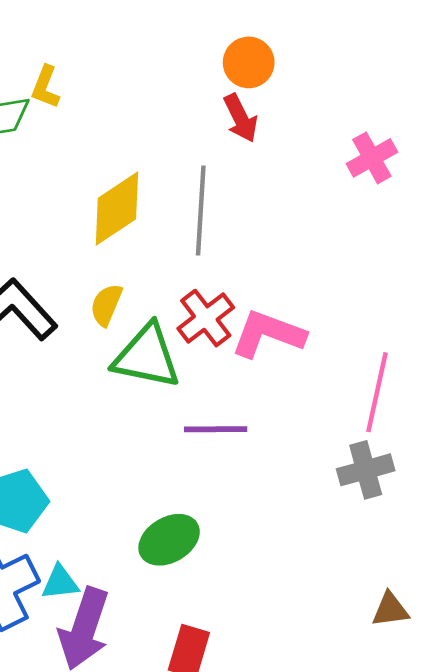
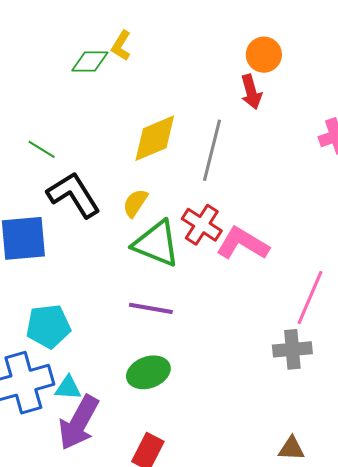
red cross: (206, 318) -> (202, 225), turned -30
purple line: (216, 429) -> (151, 308), moved

